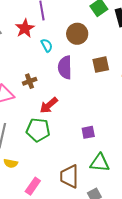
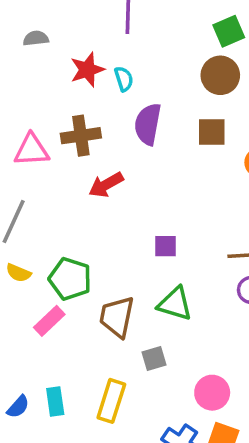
red star: (25, 28) -> (87, 70), moved
brown circle: (77, 34) -> (220, 75), moved
brown cross: (30, 81) -> (81, 136), size x1.5
green pentagon: (38, 130) -> (70, 279), moved

